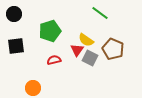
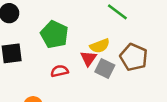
green pentagon: (50, 31) -> (54, 35), turned -30
yellow semicircle: (86, 40) -> (100, 46), turned -56

